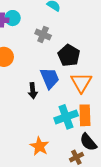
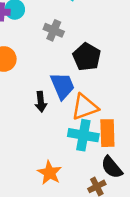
orange triangle: (81, 82) -> (85, 107), moved, turned 40
cyan cross: (66, 117) -> (83, 135), turned 30

